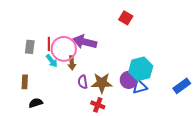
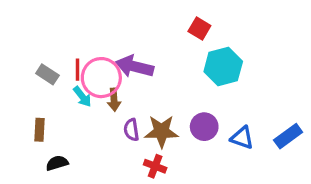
gray rectangle: (30, 47) -> (47, 74), turned -64
cyan hexagon: (141, 69) -> (223, 66), moved
blue triangle: (140, 87) -> (242, 138), moved, turned 35

